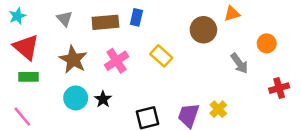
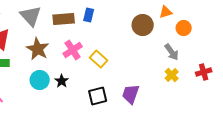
gray triangle: (65, 19) -> (31, 16), size x1.6
orange circle: (267, 43) -> (184, 28), moved
yellow rectangle: (161, 56) -> (99, 59), moved
yellow cross: (218, 109) -> (172, 75), moved

